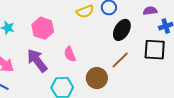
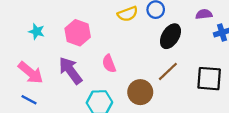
black square: (155, 50) -> (209, 79), moved

